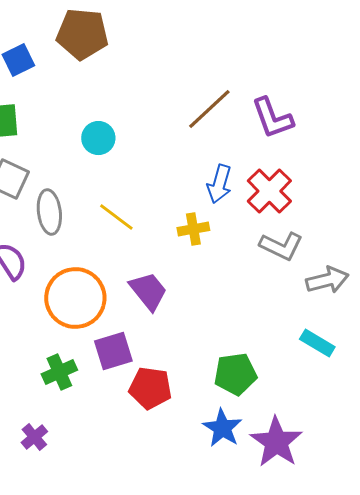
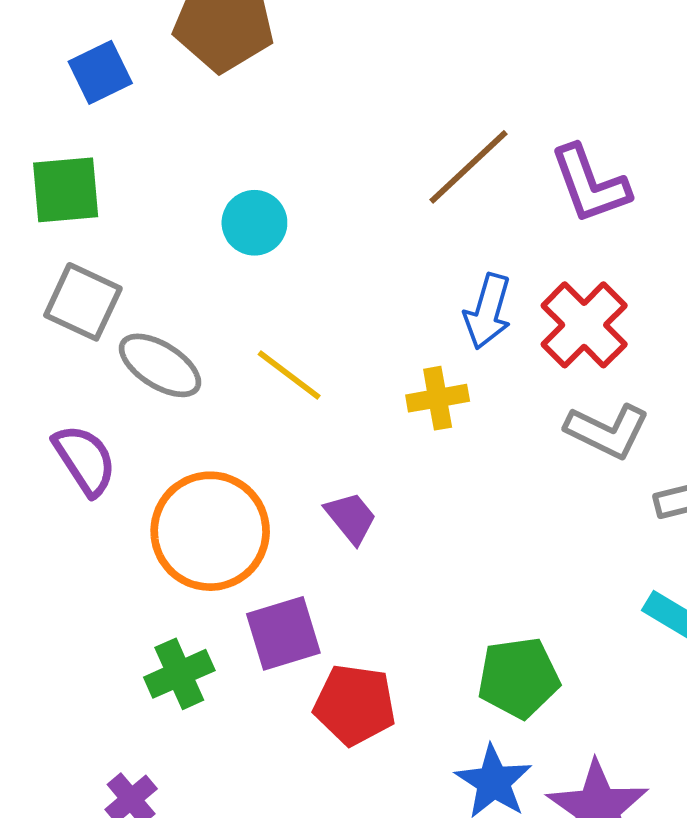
gray ellipse: (49, 212) -> (160, 365), turned -51
purple trapezoid: (148, 291) -> (351, 518), size x0.7

